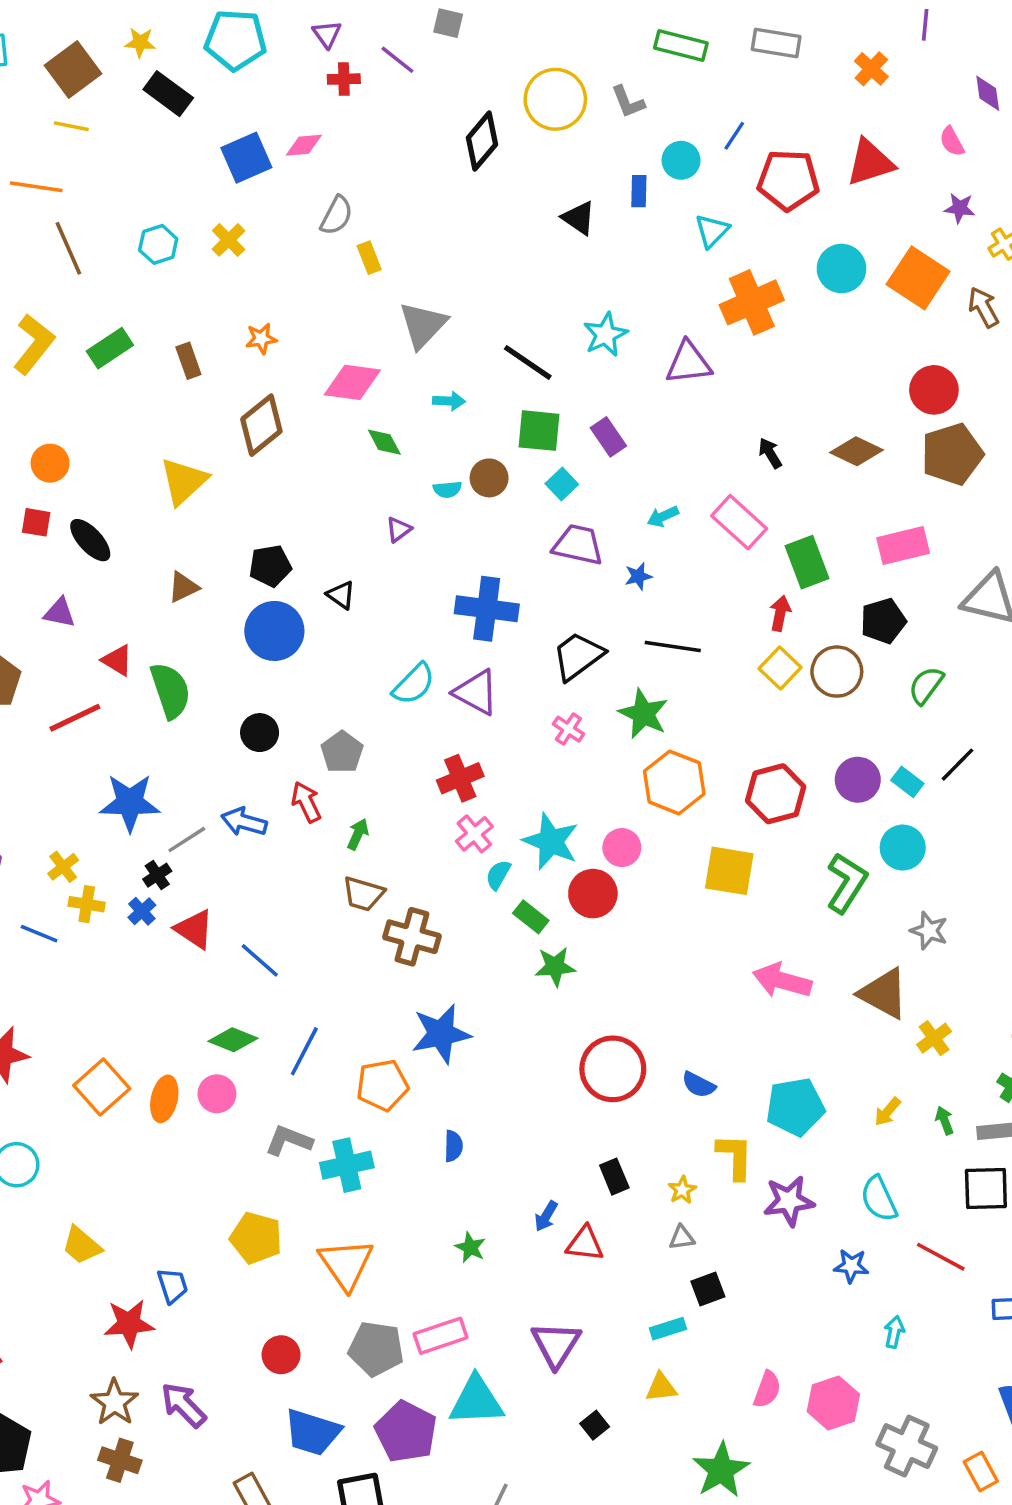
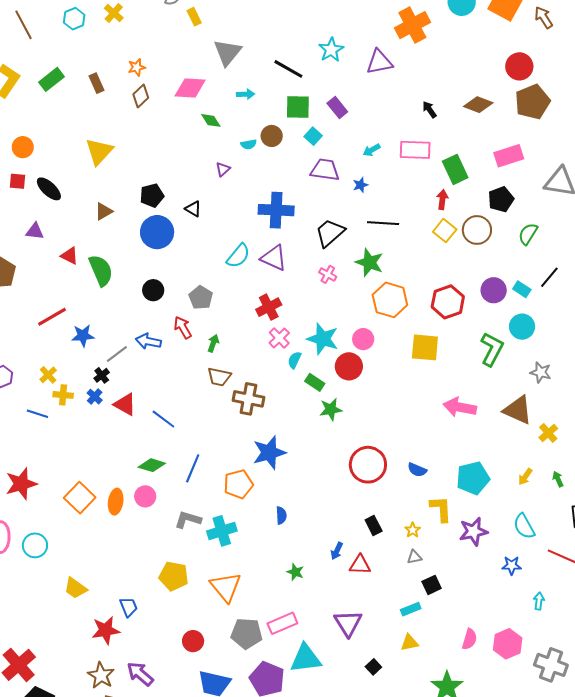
brown diamond: (261, 425) -> (141, 96), moved, size x0.7
pink rectangle: (739, 522) -> (415, 150), turned -36
red line: (75, 718) -> (52, 317), moved
blue star: (130, 803) -> (83, 336), size x0.7

